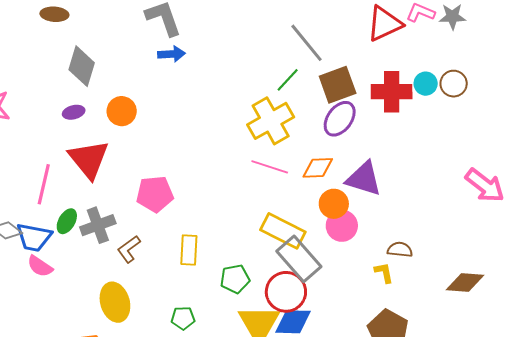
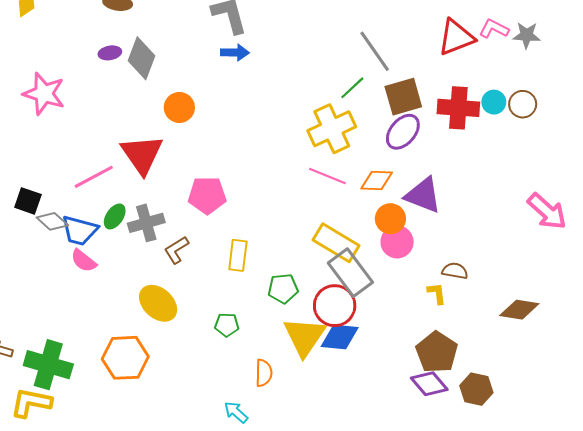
purple ellipse: (74, 112) -> (110, 53), moved
pink line: (44, 184) -> (94, 177), turned 45
yellow ellipse: (115, 302) -> (158, 303), turned -36

